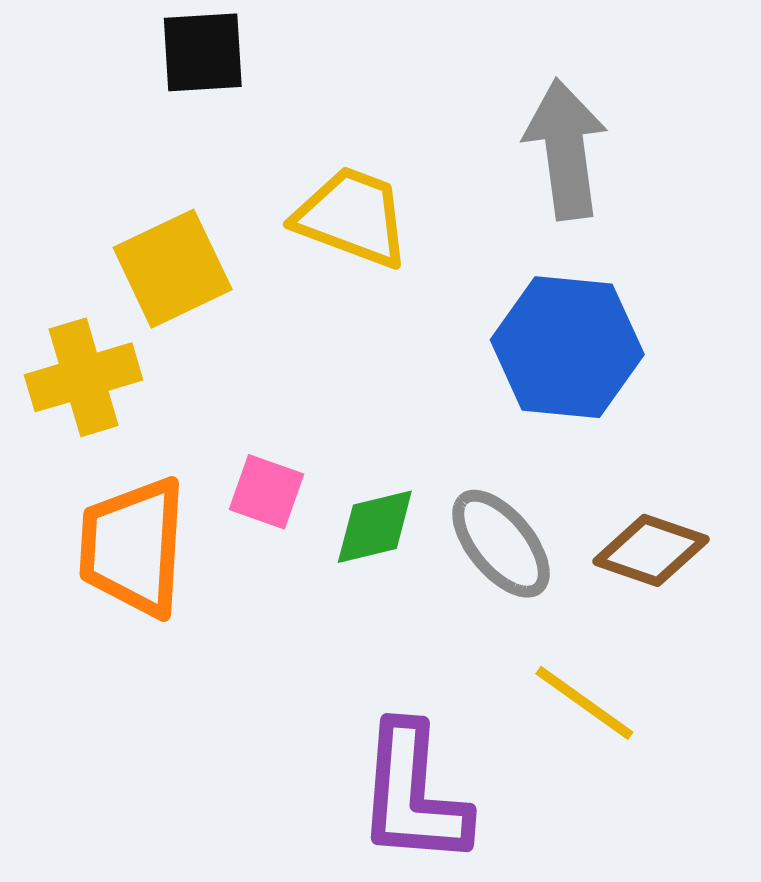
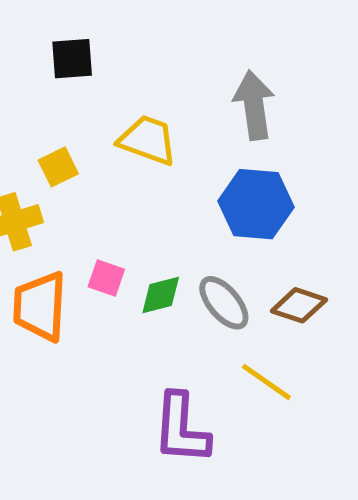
yellow square: (173, 269) -> (58, 167), size x0.7

